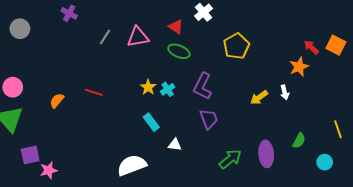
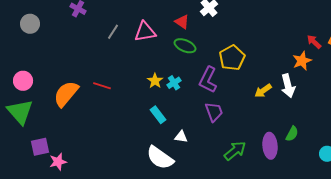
yellow pentagon: (236, 46) -> (232, 58), moved
white arrow: (285, 92) -> (288, 86), size x1.6
orange semicircle: (57, 101) -> (66, 94), size x1.8
green semicircle: (299, 141) -> (292, 134), moved
white semicircle: (132, 165) -> (160, 158), moved, turned -124

